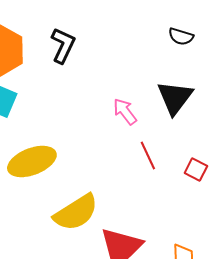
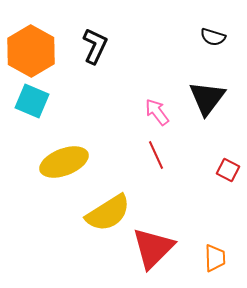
red line: (148, 155) -> (156, 155), moved

